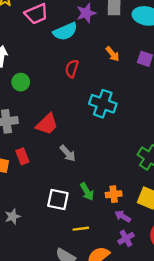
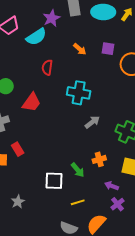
red trapezoid: (47, 124) -> (31, 102), moved
gray arrow: (68, 153) -> (92, 122), moved, turned -77
orange cross: (114, 194) -> (99, 159), moved

